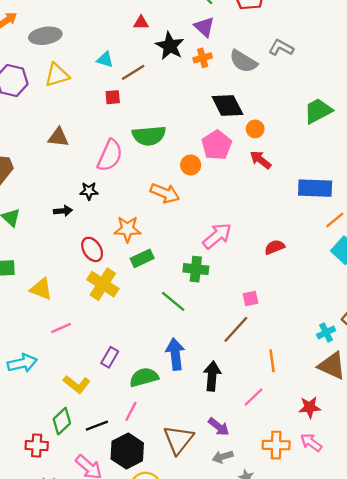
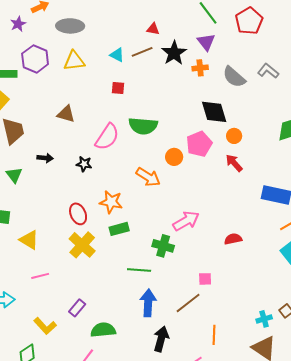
brown line: (133, 72) -> (142, 52), moved
black arrow: (63, 211) -> (45, 158), moved
green line: (173, 301) -> (139, 270), turned -45
blue arrow: (175, 354) -> (148, 303), moved

